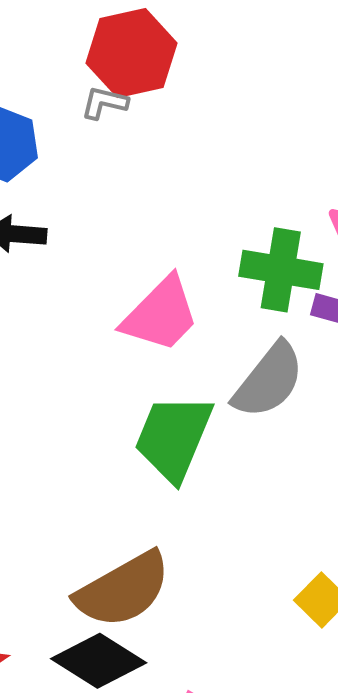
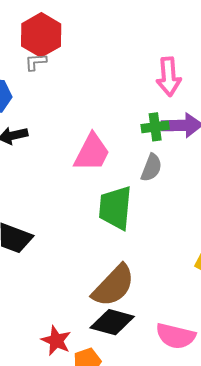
green cross: (281, 270) -> (155, 127), moved, size x0.7
gray semicircle: (269, 380) -> (151, 168), size x0.7

